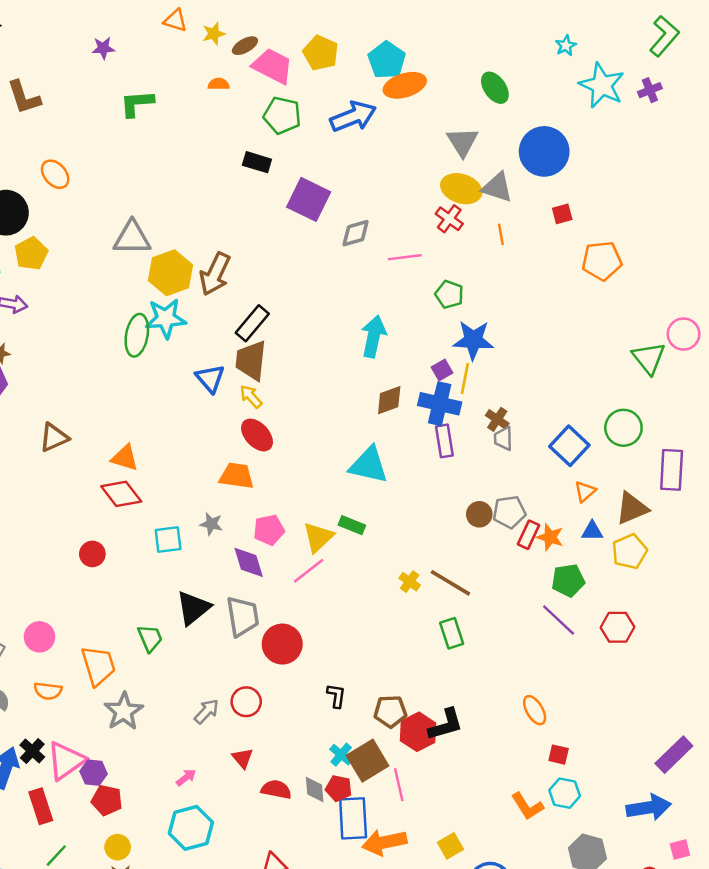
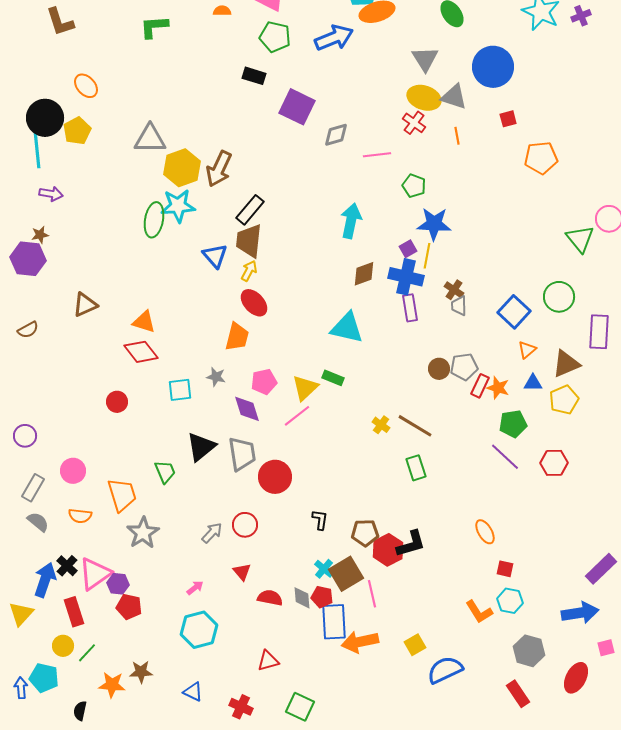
yellow pentagon: (31, 254) -> (77, 131), moved
yellow arrow: (251, 397) -> (249, 271), turned 70
orange trapezoid: (237, 476) -> (237, 337), turned 96
yellow circle: (118, 847) -> (63, 646), moved

